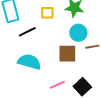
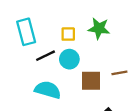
cyan circle: (78, 33) -> (69, 59), moved

